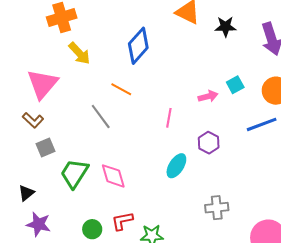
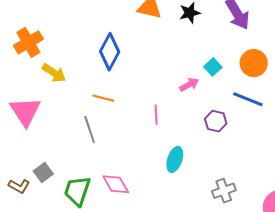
gray line: (101, 117) -> (90, 129), turned 32
brown L-shape: (33, 120) -> (19, 186), moved
blue line: (262, 124) -> (248, 99), turned 56
purple hexagon: (209, 143) -> (216, 121), moved

